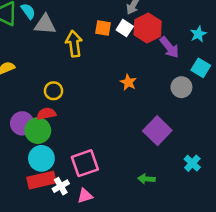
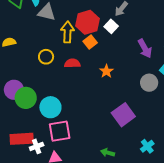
orange square: (103, 28) -> (90, 42), moved, turned 32
red hexagon: (148, 28) -> (87, 22), moved
yellow circle: (54, 91) -> (46, 57), moved
red semicircle: (46, 114) -> (72, 63), moved
cyan circle: (41, 158) -> (50, 107), moved

